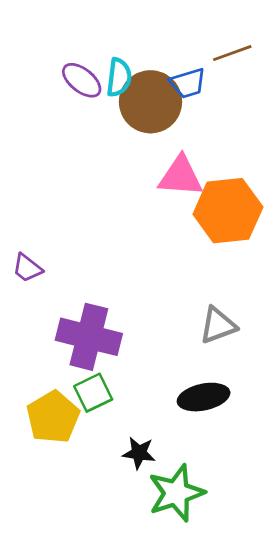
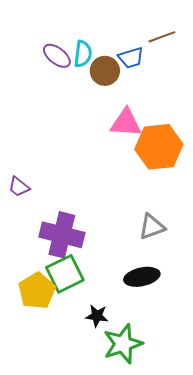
brown circle: (150, 102) -> (105, 71), size x0.7
green square: (93, 393) -> (65, 274), size x1.4

